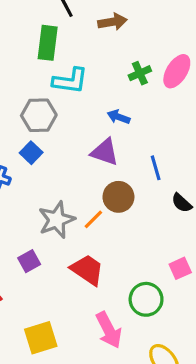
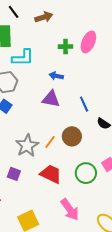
green cross: (140, 73) -> (66, 47), turned 32
brown circle: (118, 197) -> (72, 136), moved
purple square: (29, 261) -> (14, 174), turned -32
green circle: (146, 299) -> (86, 173), moved

